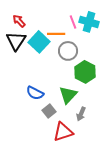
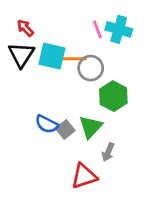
orange line: (56, 34) -> (75, 59), moved
cyan square: (39, 42) -> (52, 56), turned -30
gray square: (49, 111) -> (65, 129), moved

